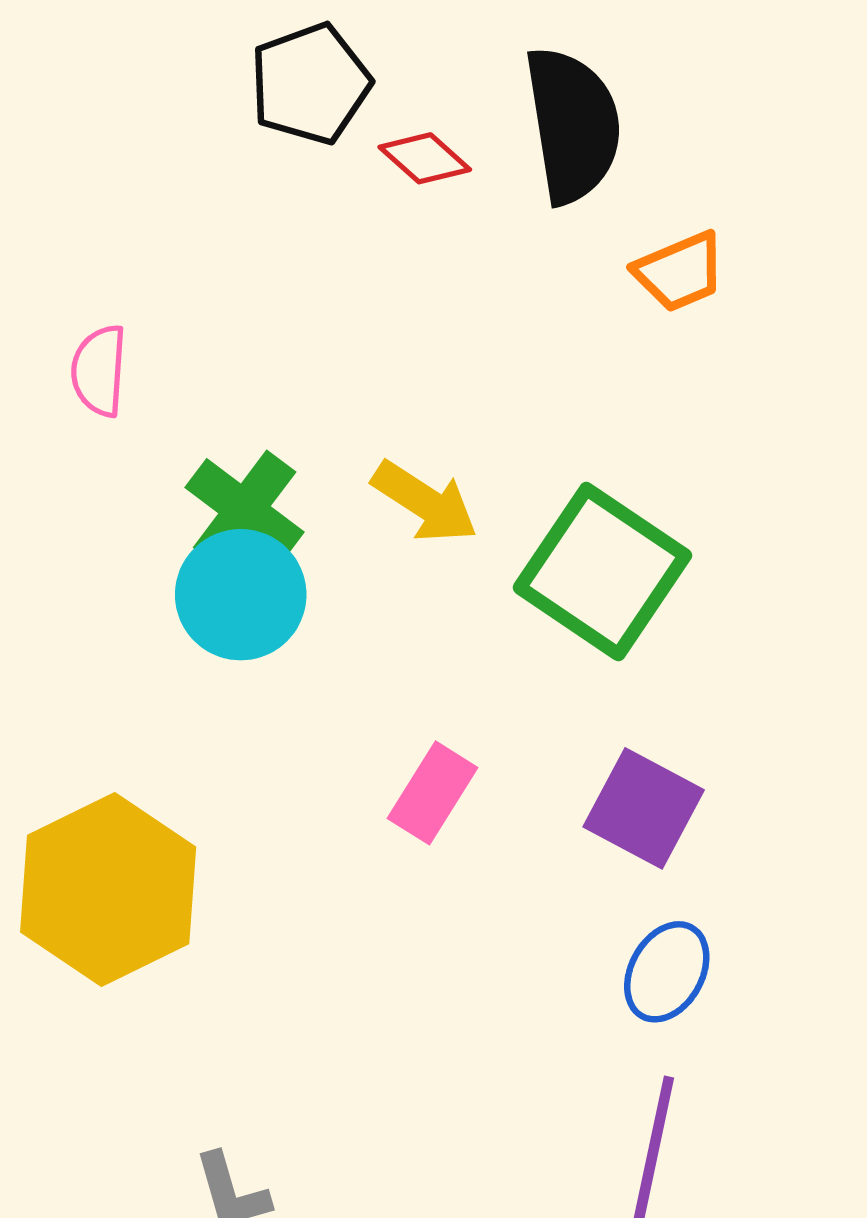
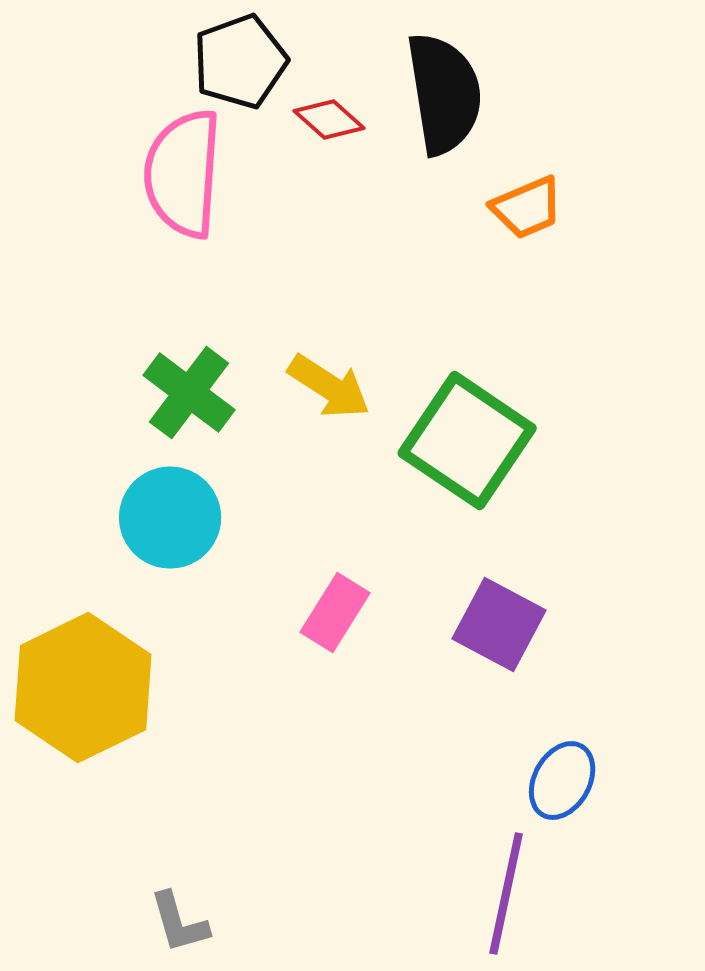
pink semicircle: (99, 371) -> (183, 174), moved, size x1.8
cyan circle: (241, 595) -> (170, 518), moved
blue ellipse: (667, 972) -> (562, 781), moved

